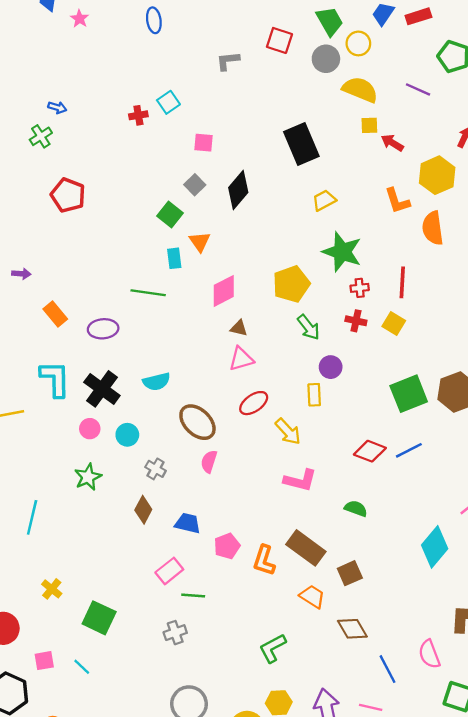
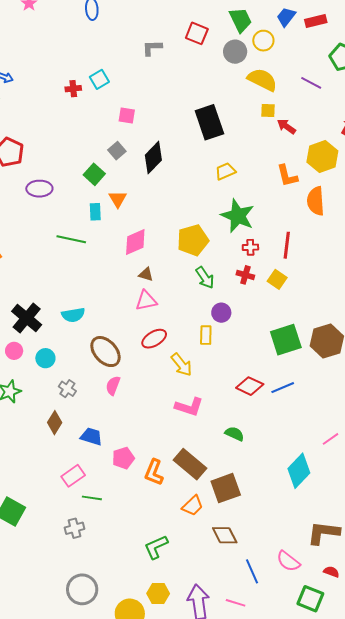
purple ellipse: (103, 329) -> (39, 189), moved
brown square: (350, 573) -> (226, 488), size x1.4
orange trapezoid: (312, 597) -> (193, 506), turned 100
pink semicircle: (429, 654) -> (288, 561), turned -35

